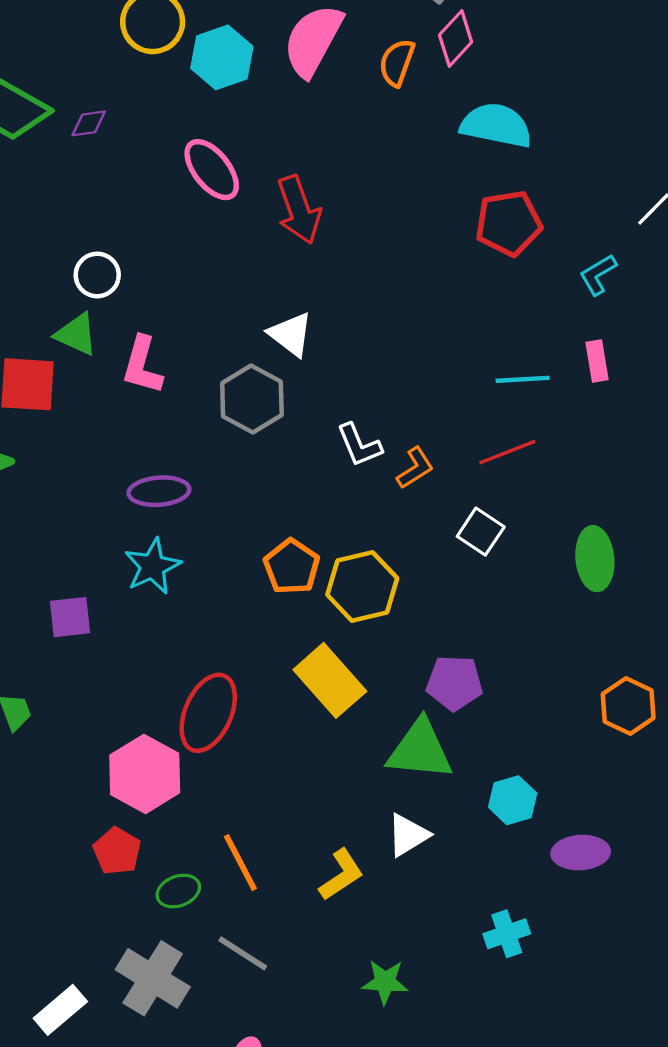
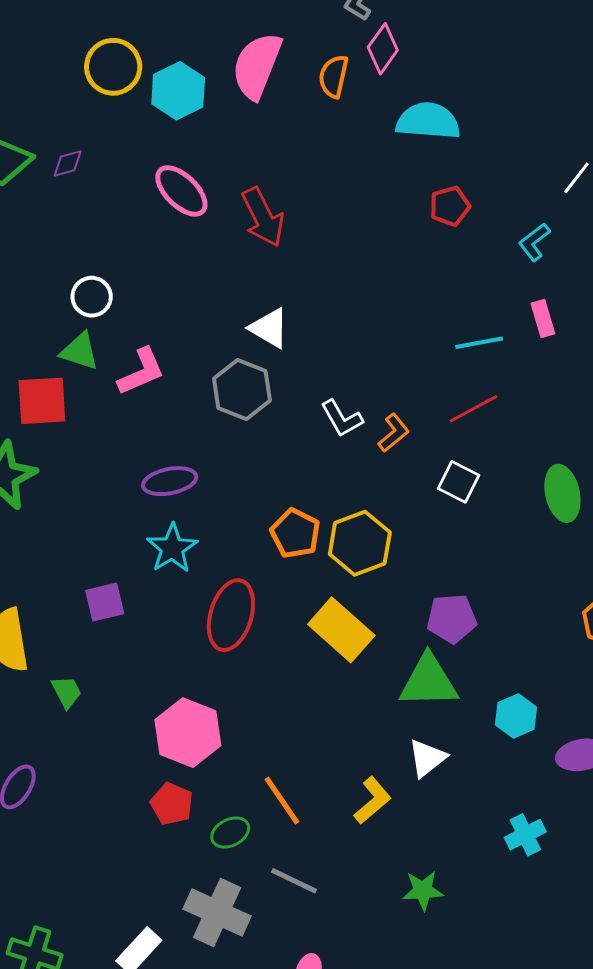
red pentagon: (509, 223) -> (450, 206), size x0.7
pink L-shape: (142, 365) -> (141, 372), turned -122
red ellipse: (208, 713) -> (231, 615), moved

